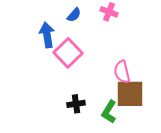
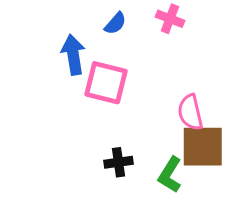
pink square: (68, 53) -> (106, 83), turned -32

